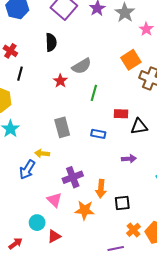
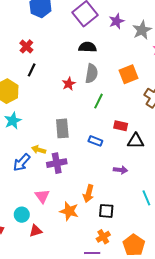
black semicircle: (51, 42) -> (87, 47), moved, turned -96
orange square: (131, 60) -> (129, 74), moved
gray semicircle: (82, 66) -> (92, 73), turned -60
purple cross: (73, 177) -> (57, 163), moved
orange cross: (133, 230) -> (103, 237), moved

